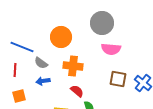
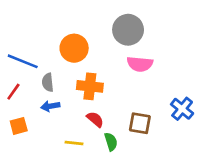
gray semicircle: (41, 63) -> (48, 82), turned 48
red line: (15, 70) -> (13, 92), turned 32
brown square: (118, 79) -> (140, 123), moved

